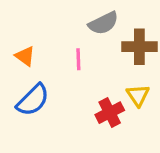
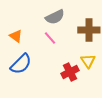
gray semicircle: (103, 23) -> (55, 17), moved
pink line: (78, 59) -> (50, 38), turned -40

